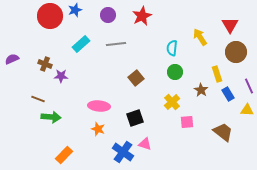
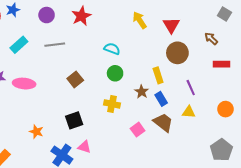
yellow arrow: (200, 37) -> (140, 20), moved
cyan semicircle: (172, 48) -> (112, 49), turned 105
blue rectangle: (228, 94) -> (161, 99), moved
yellow cross: (172, 102) -> (112, 104), turned -35
pink ellipse: (99, 106) -> (24, 84), moved
pink square: (187, 122) -> (138, 130), moved, turned -32
brown trapezoid: (223, 132) -> (163, 122), moved

